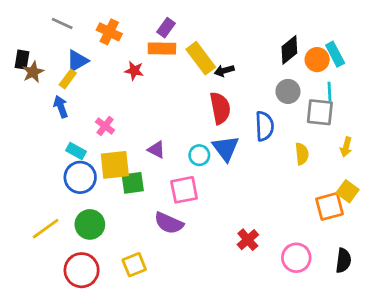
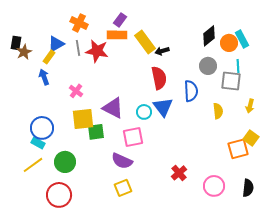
gray line: (62, 24) -> (78, 48), moved, turned 56
red star: (134, 71) -> (97, 51), size x1.6
purple triangle: (156, 150) -> (113, 108), size x1.6
cyan rectangle: (76, 151) -> (38, 143), moved
blue circle: (80, 177) -> (42, 128), moved
yellow square: (134, 265) -> (123, 188), moved

